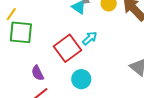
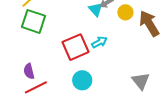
purple semicircle: (38, 73) -> (29, 71), moved

